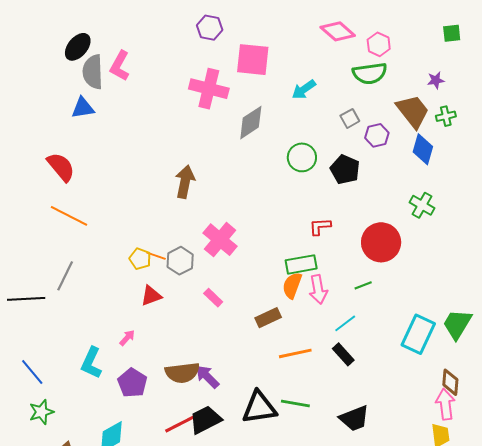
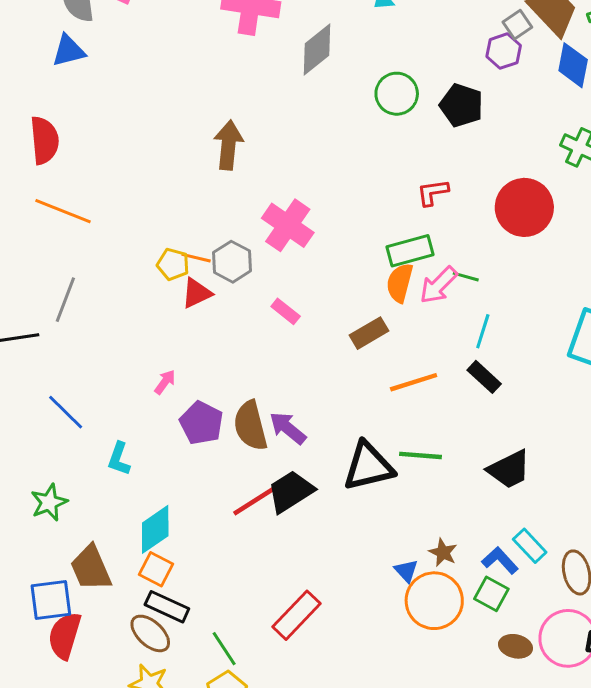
gray square: (350, 118) -> (517, 25), moved
red semicircle: (61, 167) -> (44, 140), turned 40
green line: (363, 285) -> (466, 277), moved, turned 42
pink arrow: (318, 289) -> (438, 285), turned 60
red triangle: (151, 296) -> (197, 293), moved
cyan line: (345, 323) -> (483, 331), turned -30
cyan L-shape: (91, 363) -> (119, 459), moved, size x0.7
blue line: (32, 372) -> (66, 412), moved
brown semicircle: (182, 373) -> (250, 426), turned 88
purple pentagon: (132, 383) -> (201, 423), moved

